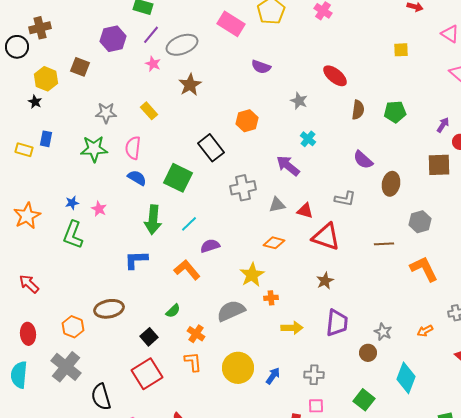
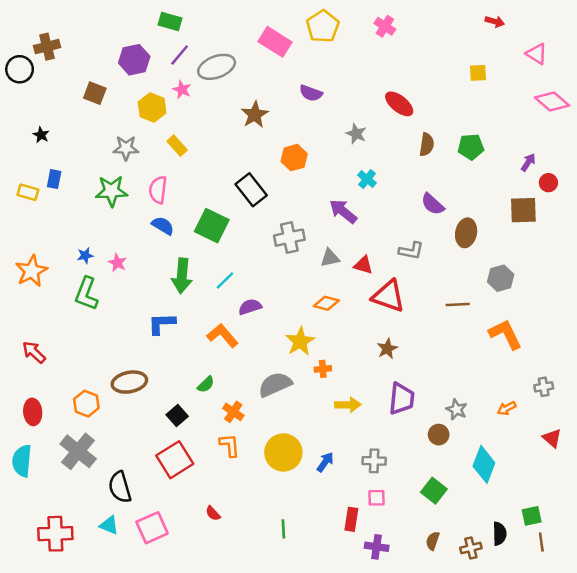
yellow hexagon: (46, 79) -> (152, 107), moved
brown star: (190, 85) -> (255, 115), moved

